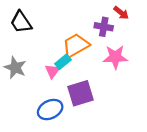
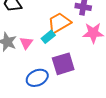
pink triangle: (52, 71) -> (26, 43), moved

